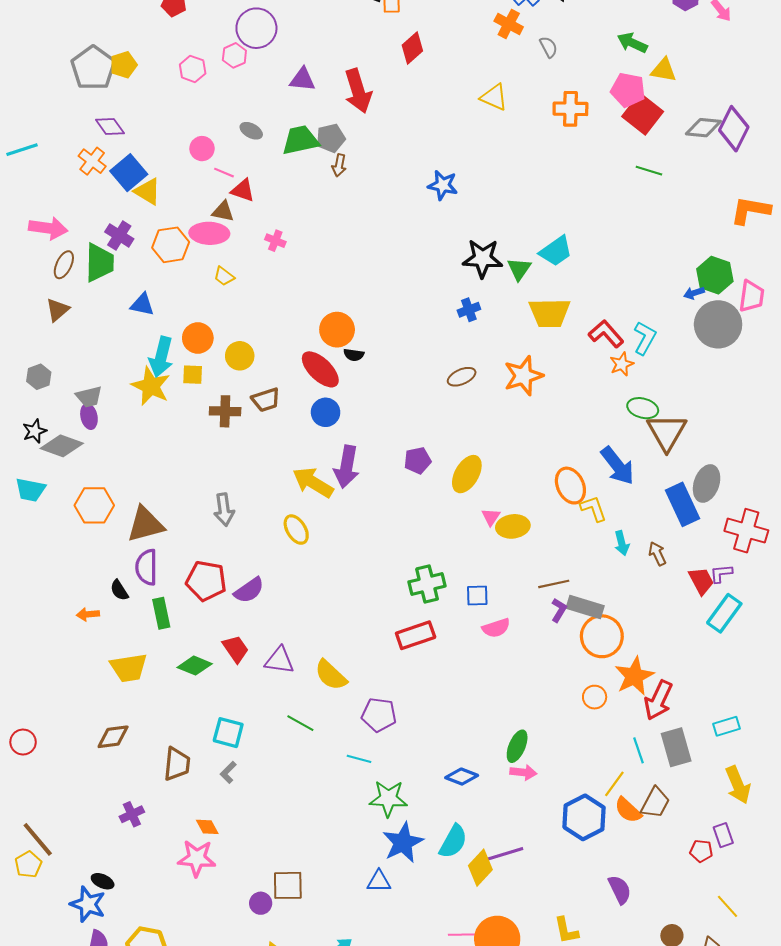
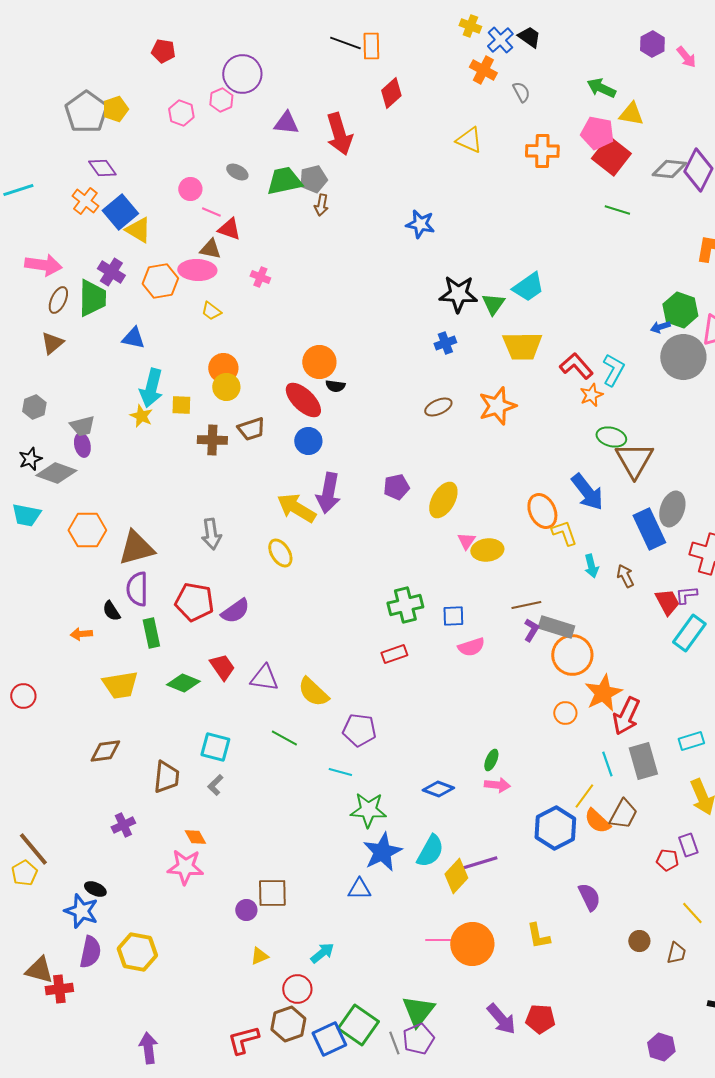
orange circle: (198, 338) -> (223, 368), moved
yellow star: (151, 386) -> (141, 416), size x0.6
red rectangle: (416, 635) -> (394, 654), size x0.7
red circle: (23, 742) -> (23, 696), moved
green ellipse: (517, 746) -> (491, 760), size x0.7

